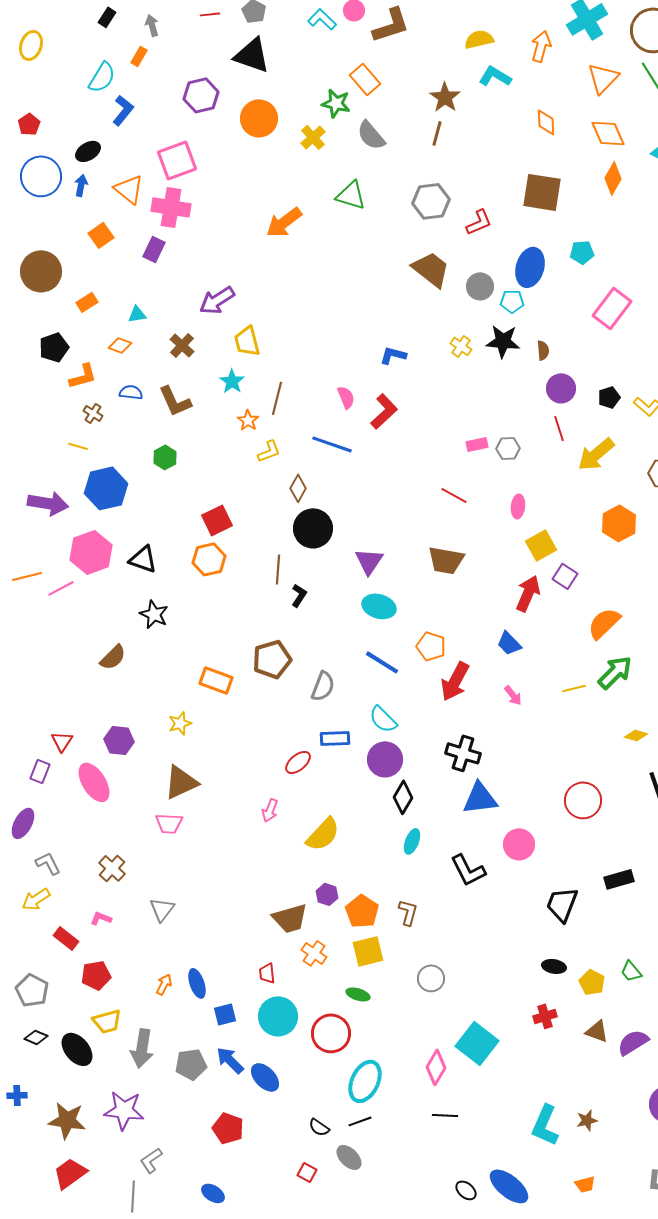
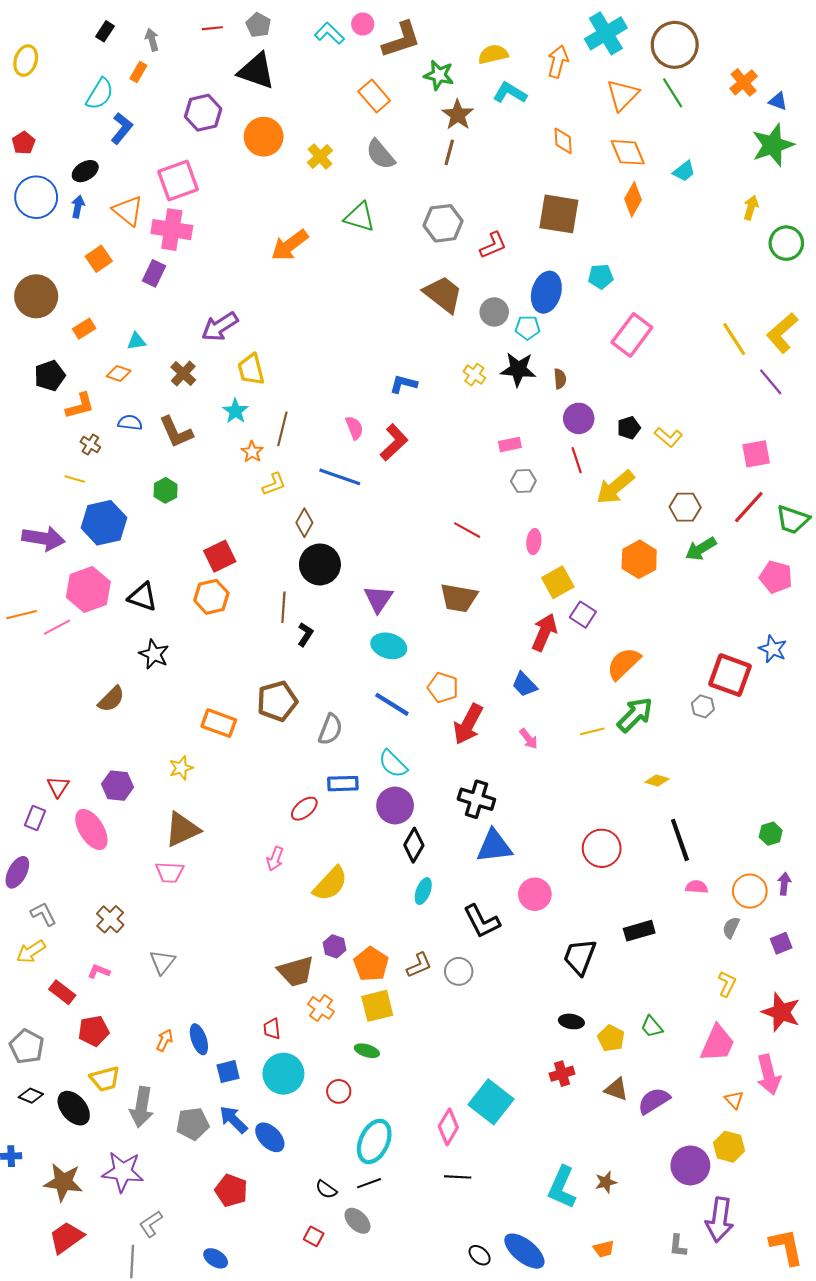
green star: (336, 103) -> (439, 75), moved
pink rectangle: (477, 444) -> (510, 444), moved
brown L-shape: (408, 912) -> (419, 965), turned 52
gray circle: (431, 978) -> (459, 971), moved
red circle: (331, 1033) -> (339, 1091), size x0.6

